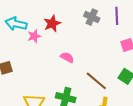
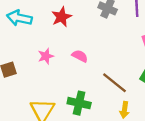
pink star: (34, 36) -> (46, 56), moved

